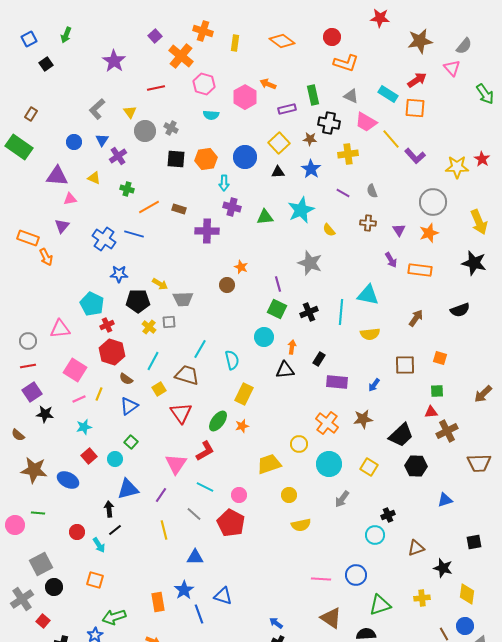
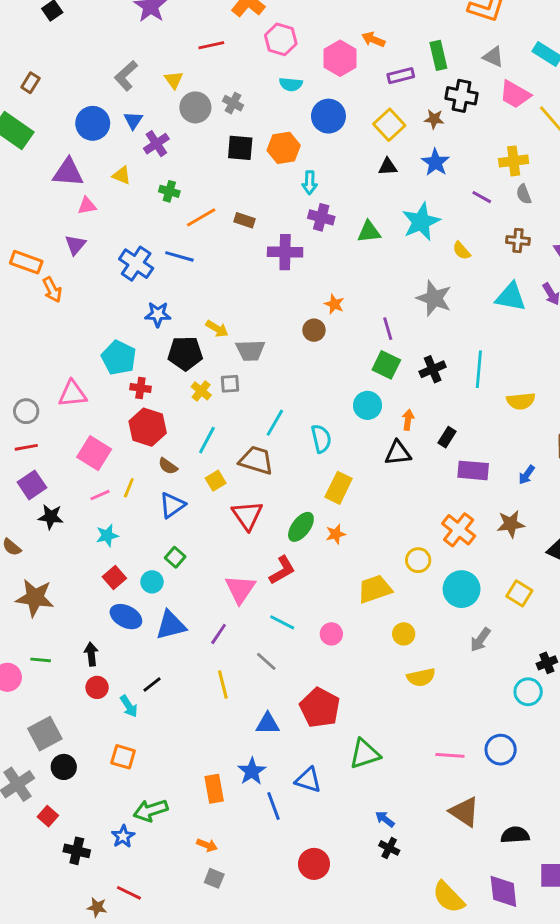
blue circle: (74, 142) -> (93, 123), size x1.5
yellow cross: (348, 154) -> (514, 161), moved
blue circle: (245, 157) -> (328, 116), moved
cyan triangle: (368, 295) -> (511, 297), moved
red cross: (107, 325) -> (140, 388), turned 32
blue ellipse: (68, 480) -> (126, 617), moved
black arrow: (109, 509) -> (91, 654), moved
red pentagon: (231, 523) -> (320, 708), moved
green triangle: (380, 605) -> (365, 754), moved

